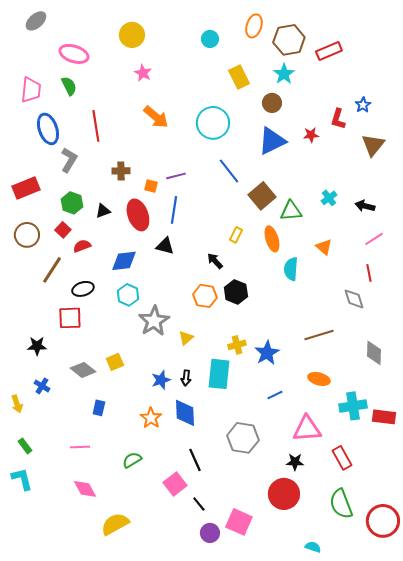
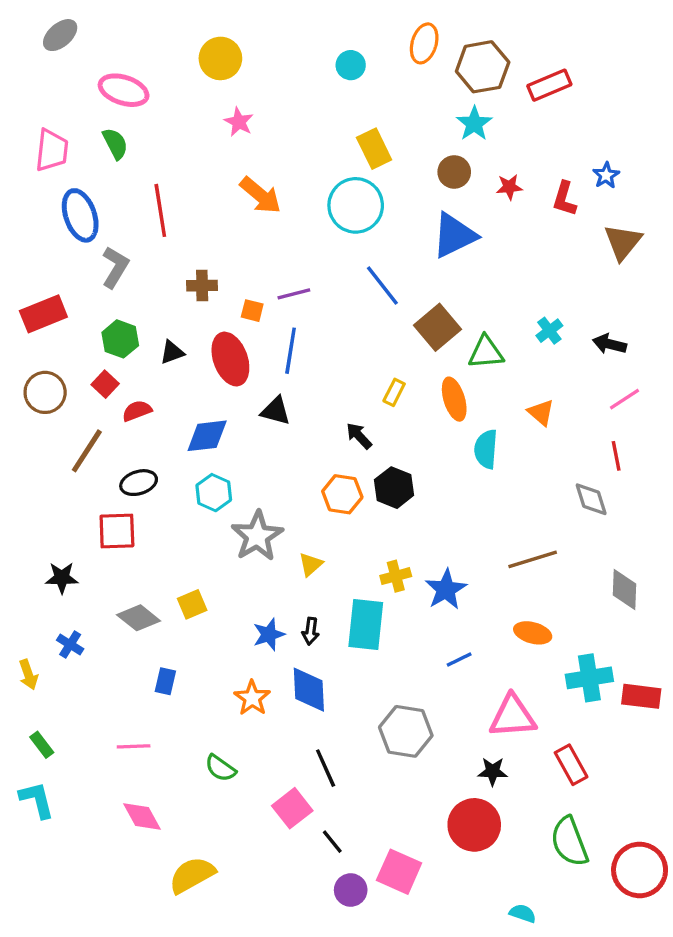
yellow rectangle: (239, 77) -> (374, 149), moved
red star: (311, 135) -> (509, 187), moved
green semicircle: (132, 460) -> (220, 768), turned -114

